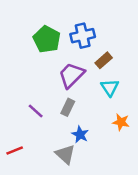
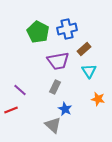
purple trapezoid: (71, 75) -> (58, 61), turned -145
purple line: (36, 111) -> (20, 90), moved
red line: (15, 151) -> (11, 110), moved

